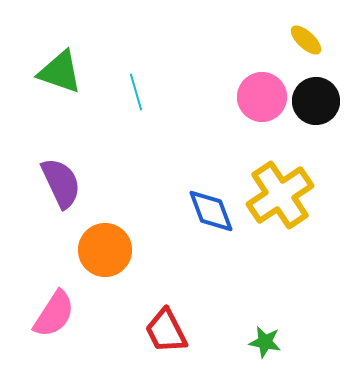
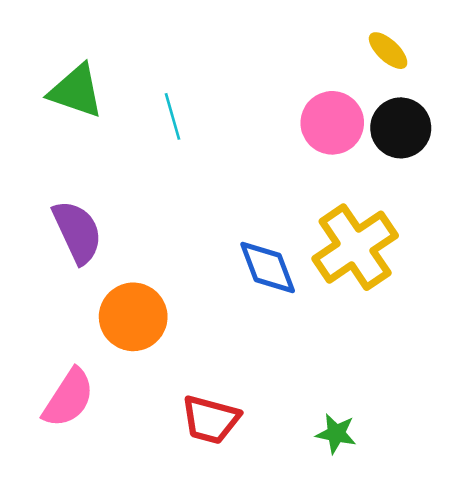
red trapezoid: (166, 331) -> (211, 420), turned -48

